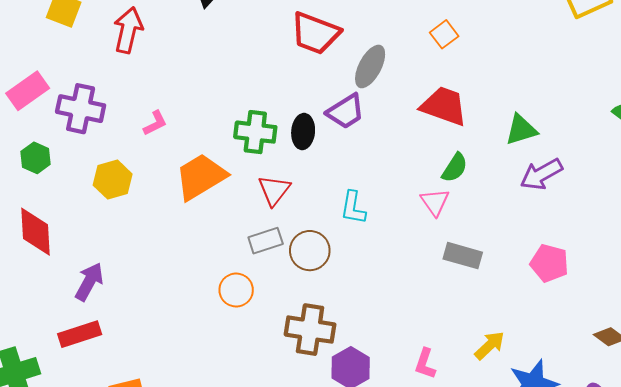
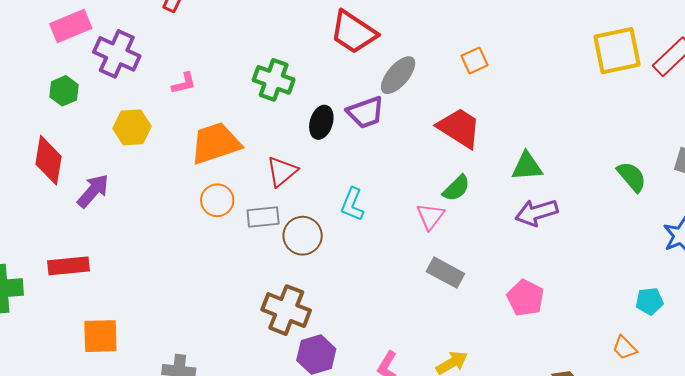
green cross: (255, 132) -> (274, 80), moved
purple arrow: (89, 282) -> (93, 191), moved
orange circle: (236, 290) -> (217, 200), moved

